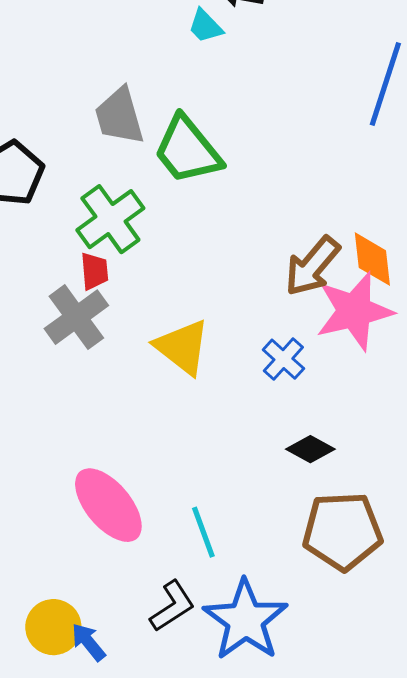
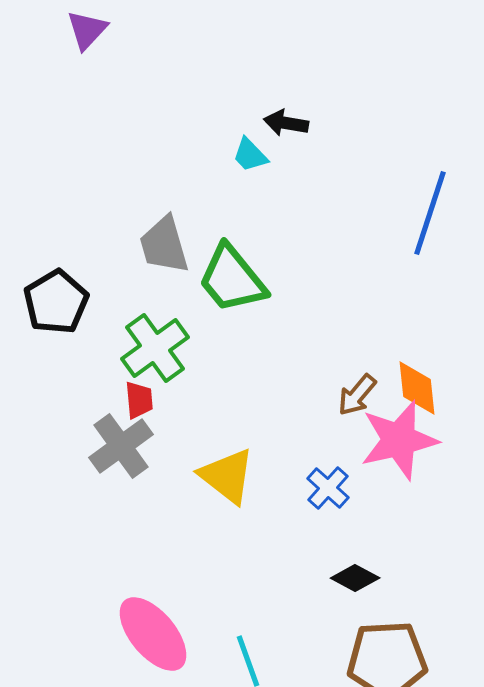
brown arrow: (312, 266) -> (357, 395), size x0.7

